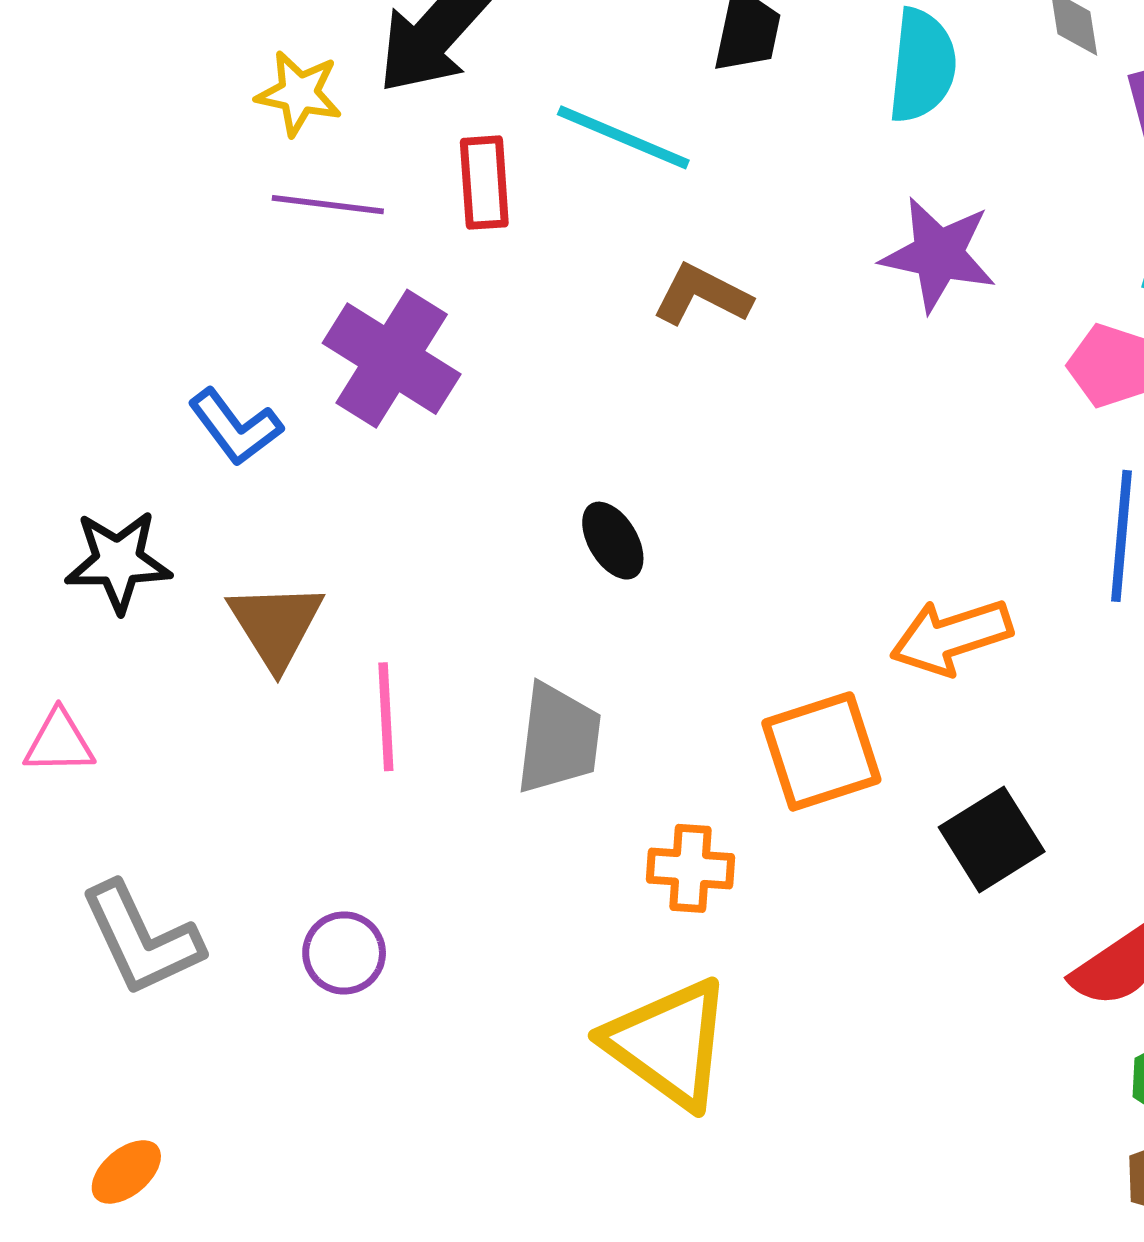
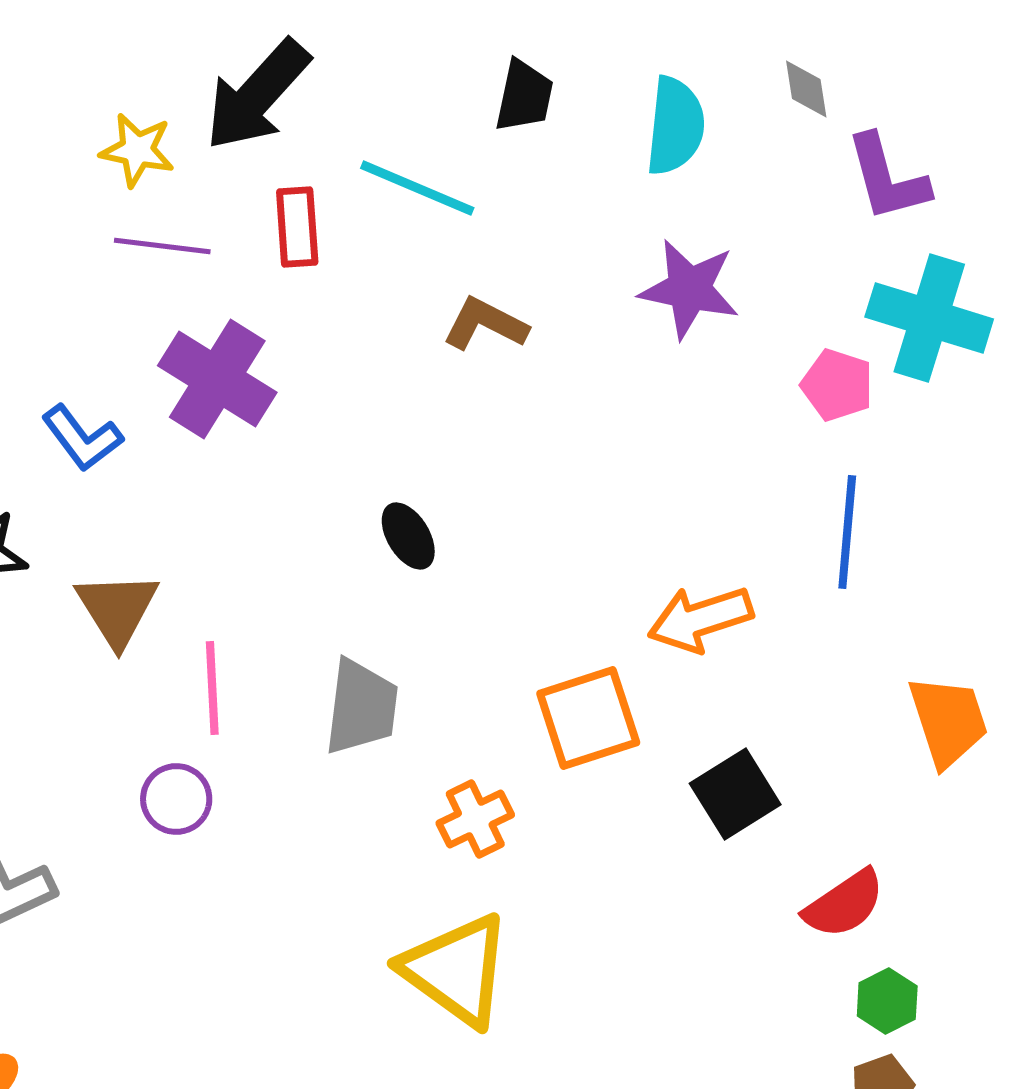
orange cross: (690, 868) -> (475, 819), turned -30
purple circle: (344, 953) -> (176, 799), moved

